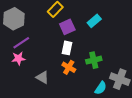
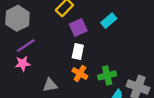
green cross: (94, 60) -> (107, 75), moved
gray triangle: (42, 77) -> (50, 85), turned -40

